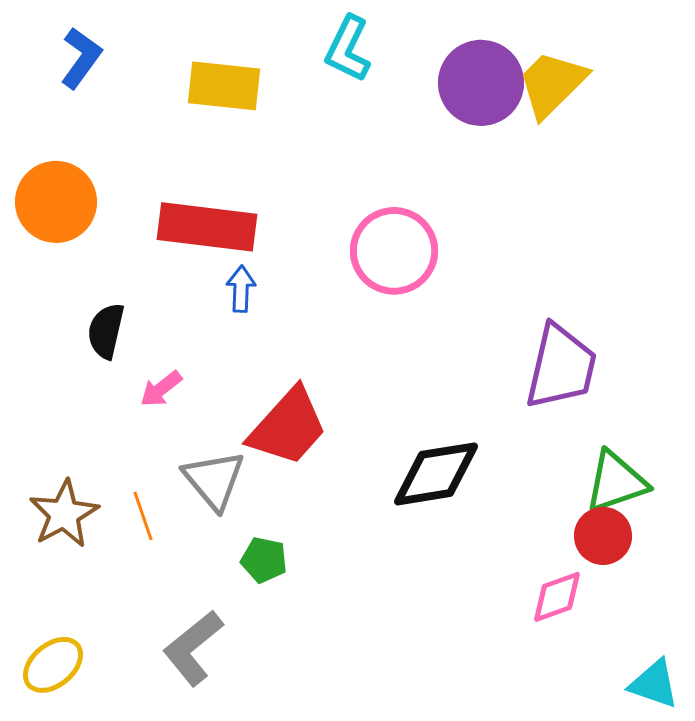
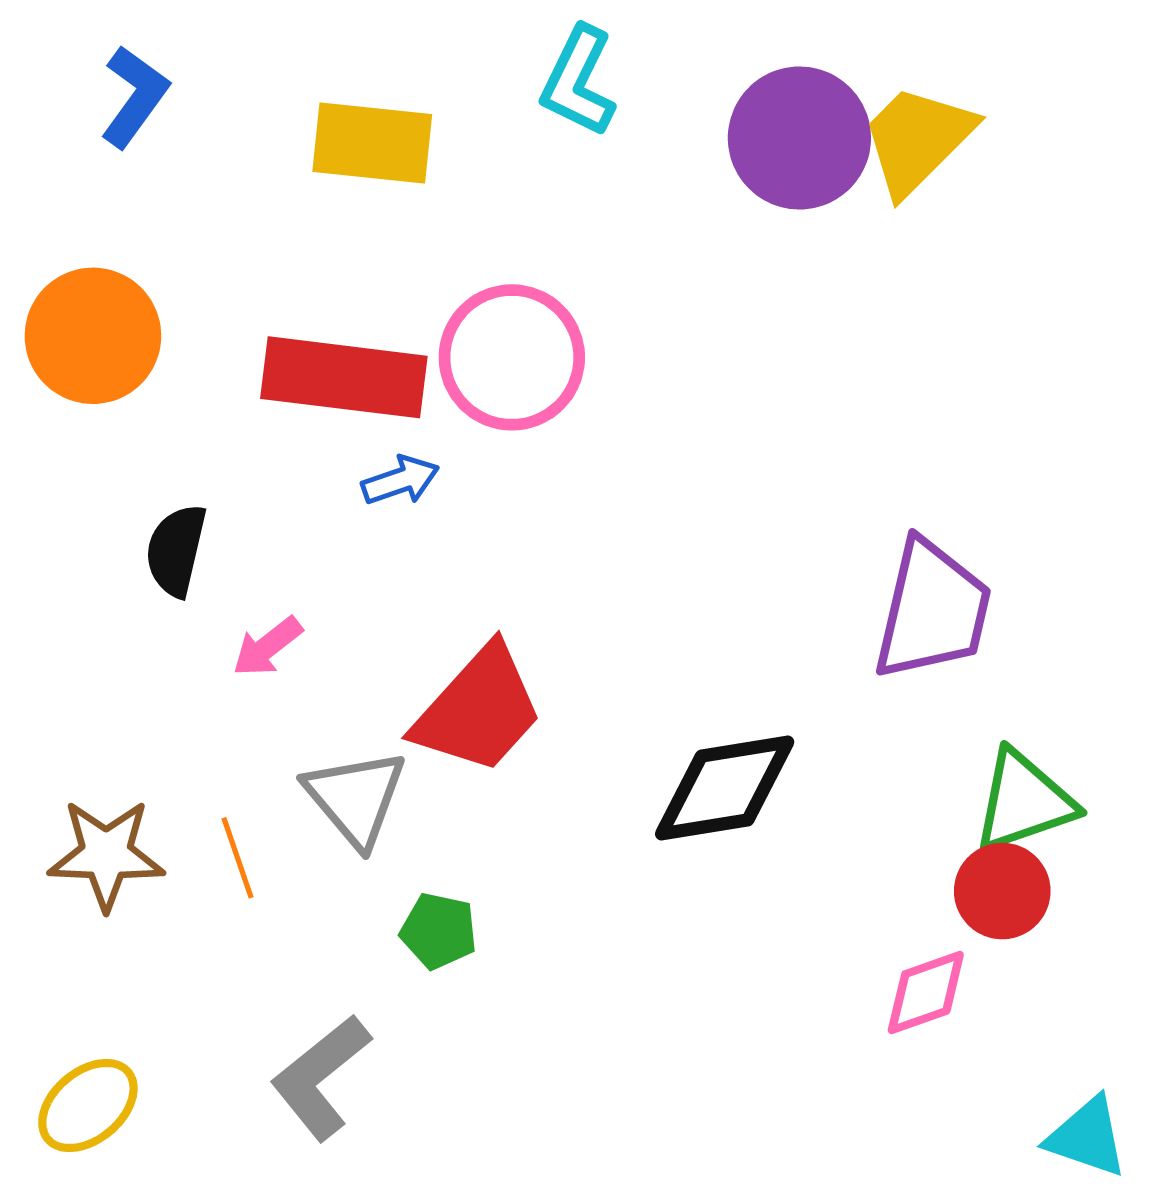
pink circle: (394, 251) -> (512, 357), moved
blue arrow: (241, 289) -> (400, 480), turned 69
brown star: (64, 514) -> (106, 854), turned 30

